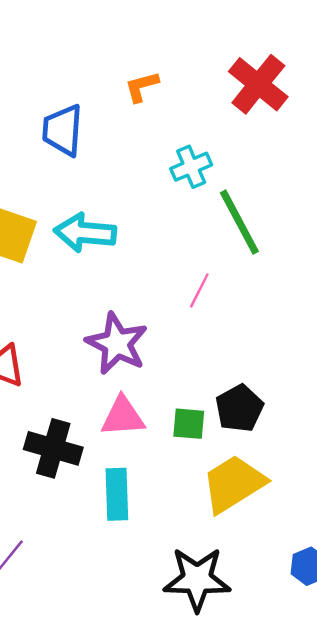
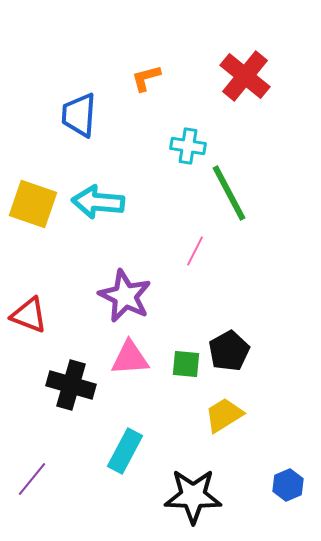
cyan cross: (191, 167) -> (188, 146), turned 32
yellow trapezoid: (234, 484) -> (224, 415), size x0.7
cyan rectangle: (117, 494) -> (125, 451), moved, turned 30

